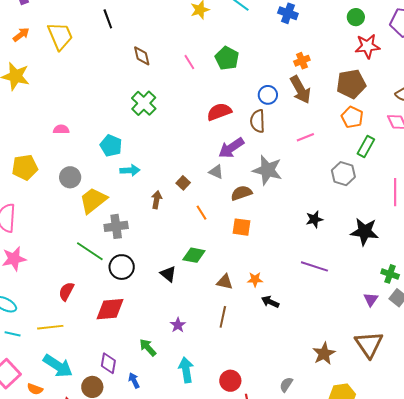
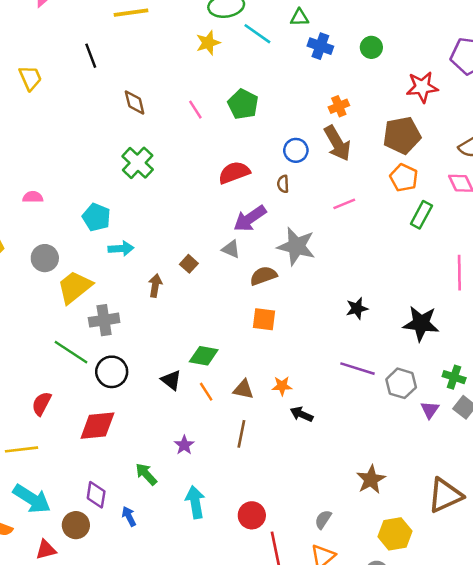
green circle: (356, 17) -> (371, 47), moved
yellow trapezoid: (60, 36) -> (30, 78), size x0.7
brown semicircle: (258, 121) -> (283, 184), size x0.6
gray hexagon: (343, 174) -> (401, 383), moved
orange line: (202, 213) -> (206, 392), moved
brown triangle: (369, 344) -> (445, 495), moved, turned 40

